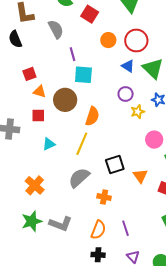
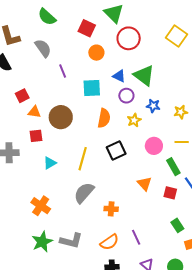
red square: (90, 14) -> (87, 28), moved
red circle: (136, 40) -> (129, 38), moved
cyan square: (83, 75) -> (92, 88), moved
purple circle: (126, 94) -> (126, 96), moved
orange semicircle: (92, 116) -> (104, 118), moved
black square: (115, 165) -> (116, 150), moved
orange semicircle: (98, 230) -> (109, 242), turned 42

